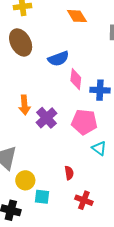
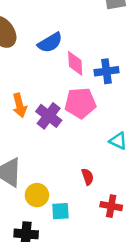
pink pentagon: (84, 122) -> (80, 103), moved

